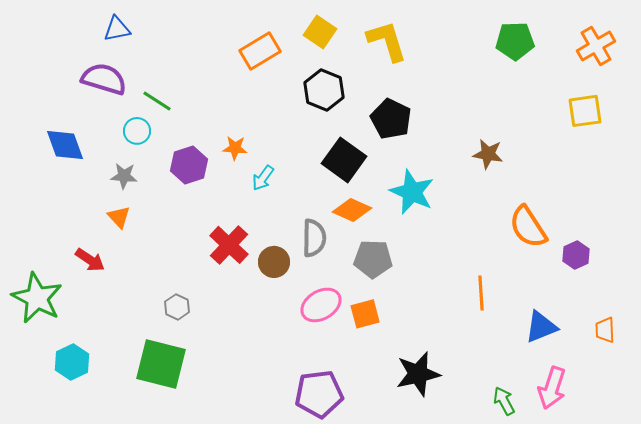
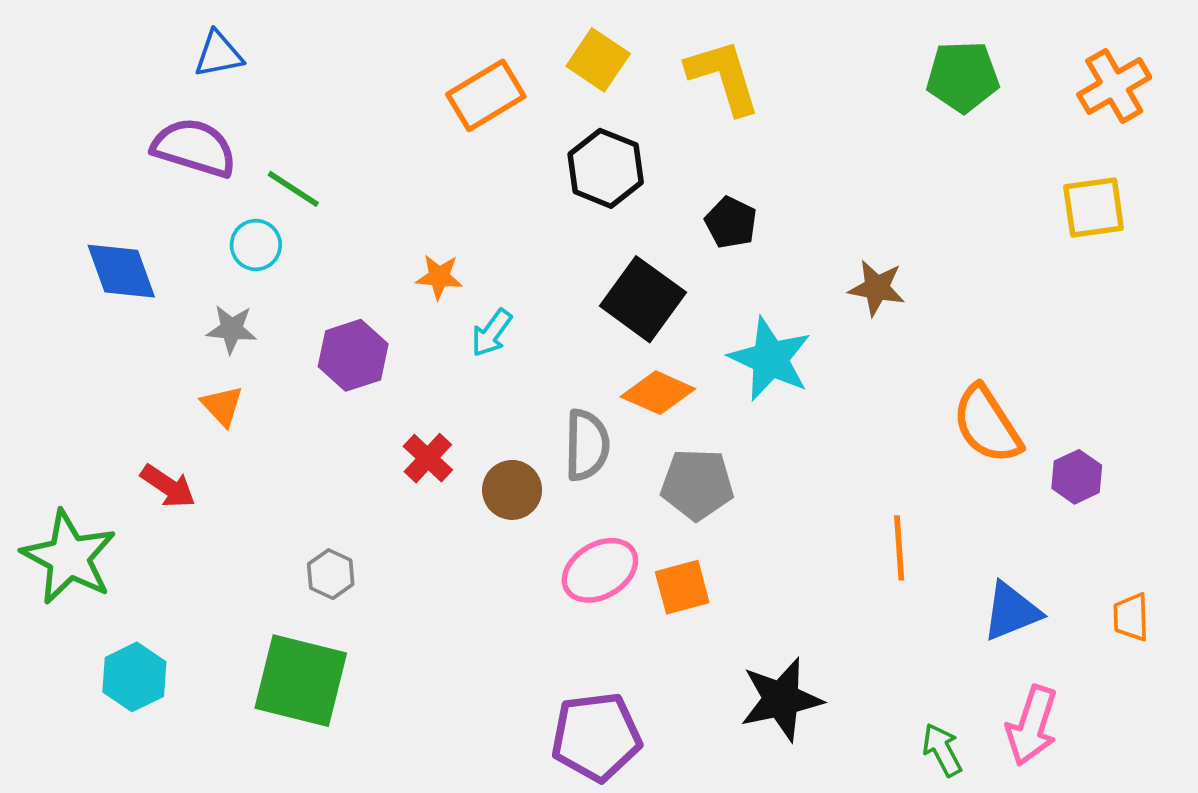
black pentagon: (391, 119) -> (731, 223), size x0.7
brown star: (488, 154) -> (877, 288), moved
purple hexagon: (189, 165) -> (353, 355), moved
red cross: (229, 245) -> (428, 458), size x0.7

